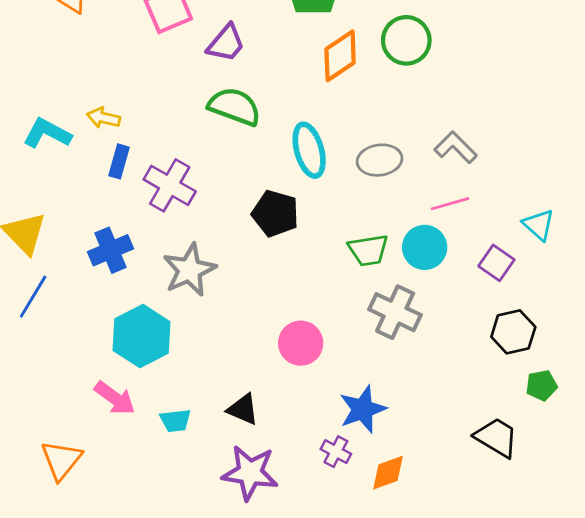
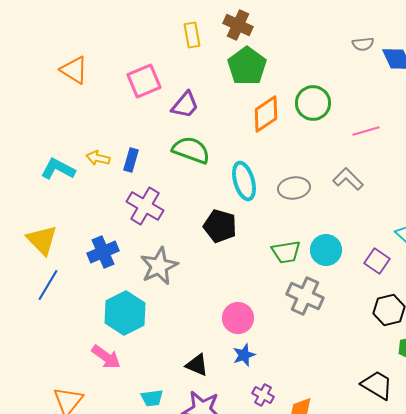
blue rectangle: (119, 161) -> (131, 160), moved
pink line: (450, 204) -> (366, 131), moved
blue star: (363, 409) -> (244, 355), moved, size x0.7
cyan trapezoid: (175, 421) -> (152, 398), moved

